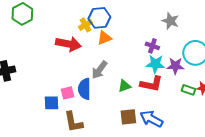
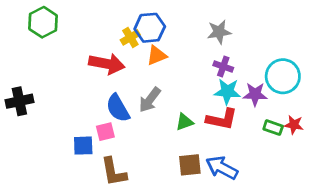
gray star: (170, 21) -> (219, 32), moved, turned -30
blue semicircle: (84, 89) -> (118, 108), moved, turned -30

